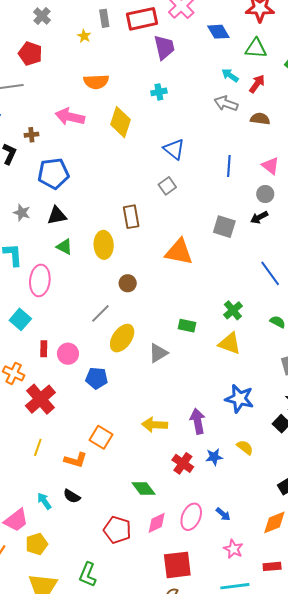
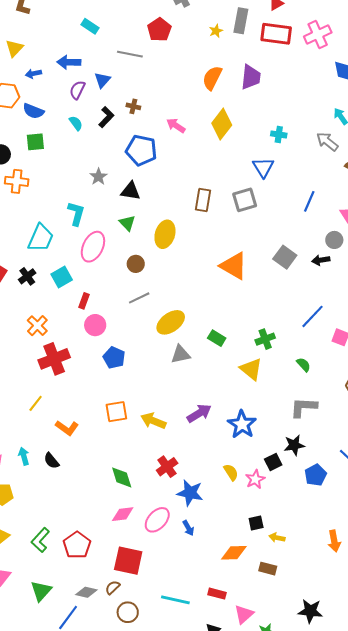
gray rectangle: (104, 18) -> (241, 21), size x1.4
purple trapezoid: (164, 47) -> (251, 77), moved
orange semicircle: (96, 82) -> (212, 78), turned 100
cyan cross: (159, 92) -> (279, 135), moved
pink arrow: (70, 117) -> (176, 126), moved, size x0.7
gray square: (167, 186) -> (245, 200), size x1.4
brown rectangle: (131, 217) -> (203, 200), moved
blue line: (270, 273) -> (313, 316), turned 60
brown circle: (128, 283) -> (136, 264), moved
yellow ellipse: (122, 338) -> (171, 322), moved
red rectangle: (44, 349) -> (84, 301), moved
purple arrow: (198, 421) -> (199, 413), moved, turned 50
orange square: (101, 437) -> (116, 412), moved, turned 30
blue star: (214, 457) -> (190, 493), moved, size x1.5
red pentagon: (117, 530) -> (77, 545), moved
pink star: (233, 549) -> (255, 479), moved

